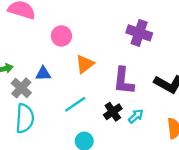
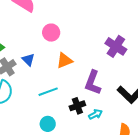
blue triangle: (43, 74) -> (28, 60), turned 32

